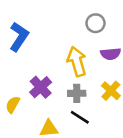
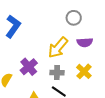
yellow arrow: (77, 62) -> (58, 47), turned -125

